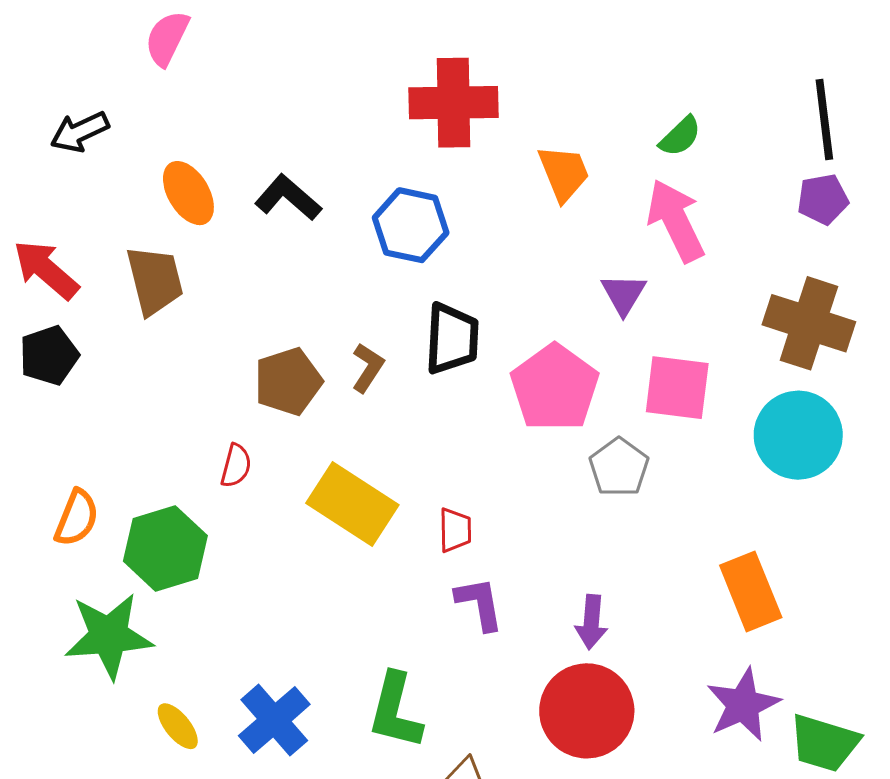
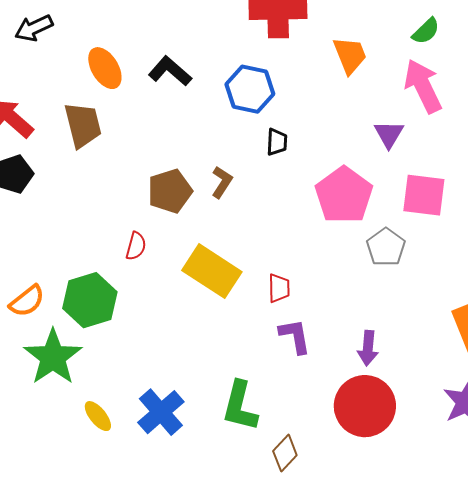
black trapezoid: (452, 339) -> (277, 142), moved, size x0.6
orange semicircle: (77, 518) -> (27, 301), moved, turned 30
green star: (109, 636) -> (53, 357), turned -30

